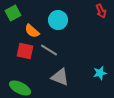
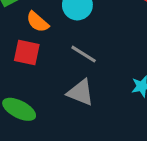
gray line: (49, 50) -> (84, 54), moved

